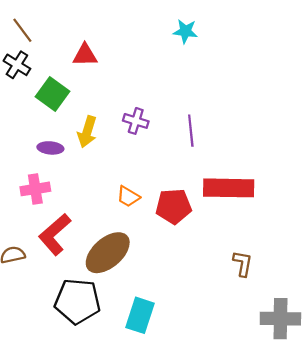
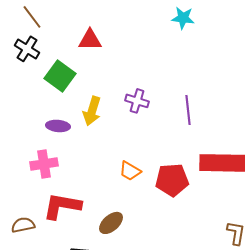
red L-shape: (55, 234) -> (62, 206), turned 51
brown ellipse: (108, 253) -> (111, 223), size x0.6

